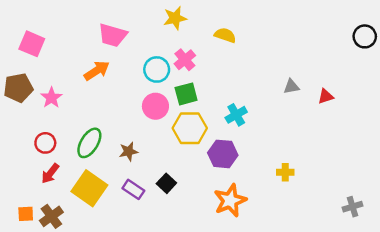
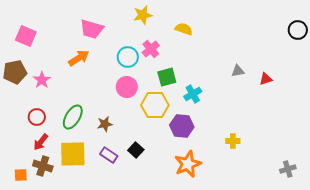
green square: (186, 94) -> (167, 77), moved
yellow square: (89, 188) -> (73, 154), turned -36
brown cross: (51, 216) -> (43, 166), moved, turned -36

